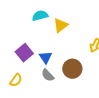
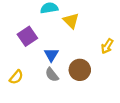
yellow triangle: (61, 25) -> (71, 21), turned -42
purple square: (24, 53) -> (27, 36), moved

